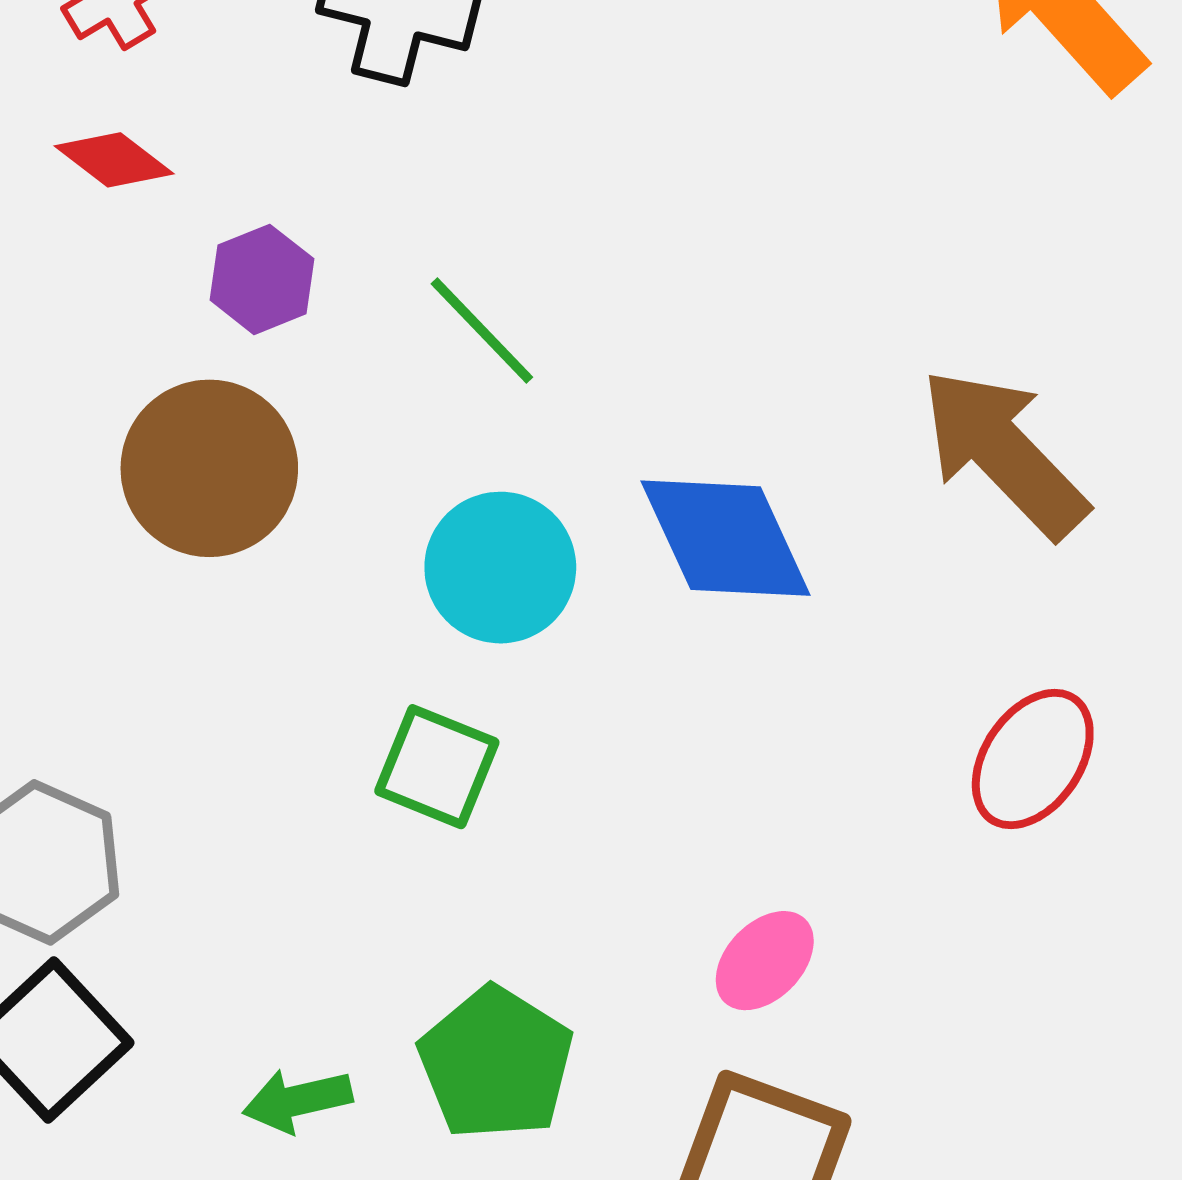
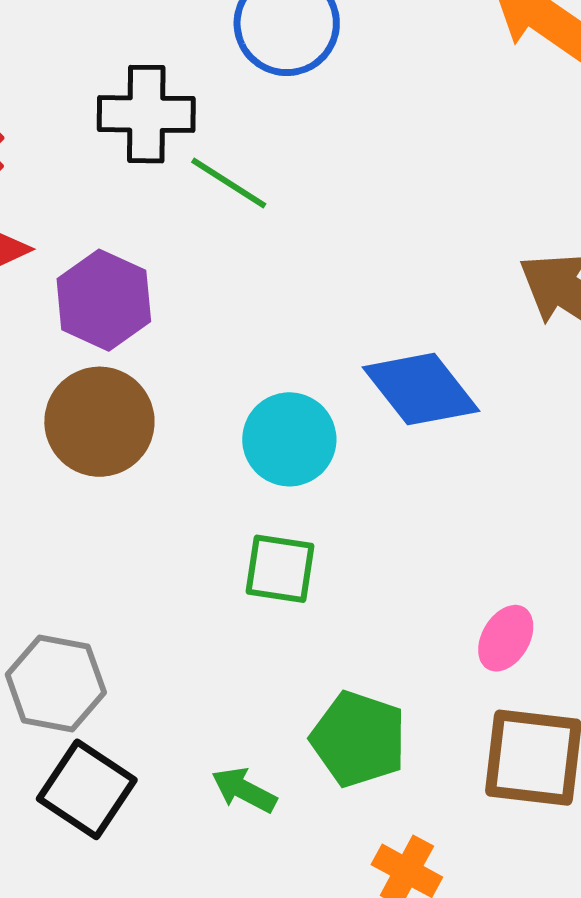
purple hexagon: (262, 279) -> (104, 300), size x1.5
green line: (482, 330) -> (229, 183), moved
green arrow: (297, 1100) -> (244, 790), turned 54

